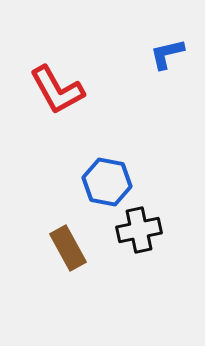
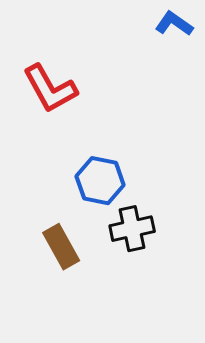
blue L-shape: (167, 54) -> (174, 24), moved, turned 48

